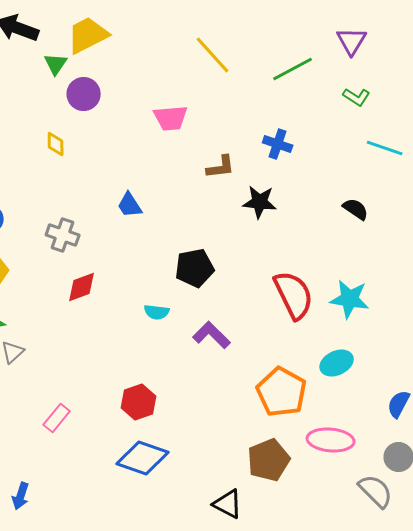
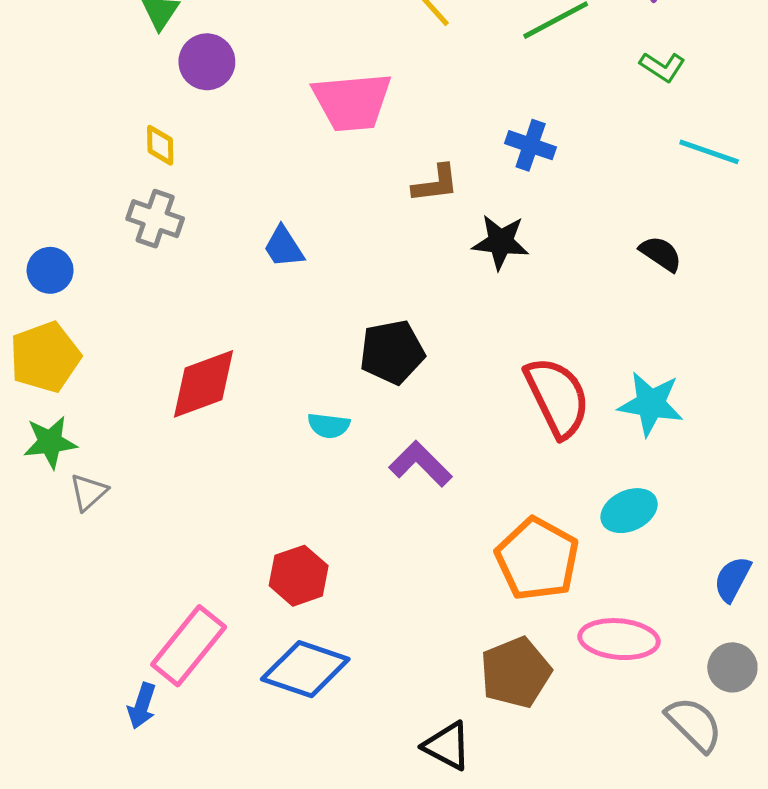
pink trapezoid: (171, 118) -> (352, 102), size x1.4
gray cross: (63, 235) -> (155, 219), moved
red diamond: (82, 287) -> (204, 384), size x1.4
pink rectangle: (57, 418) -> (189, 646), moved, size x1.6
blue arrow: (21, 496) -> (142, 706), moved

